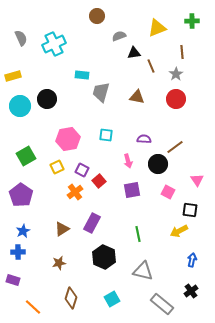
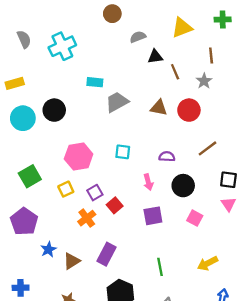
gray trapezoid: (101, 92) -> (117, 102), turned 45
red circle: (176, 99) -> (189, 110), moved
brown line: (175, 147) -> (208, 148), moved
purple square: (82, 170) -> (95, 193), turned 32
black square: (190, 210) -> (228, 180), moved
blue star: (23, 231) -> (48, 249), moved

